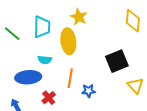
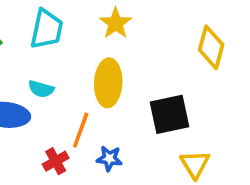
yellow ellipse: (68, 41) -> (108, 83), moved
red cross: (49, 98) -> (56, 161), moved

